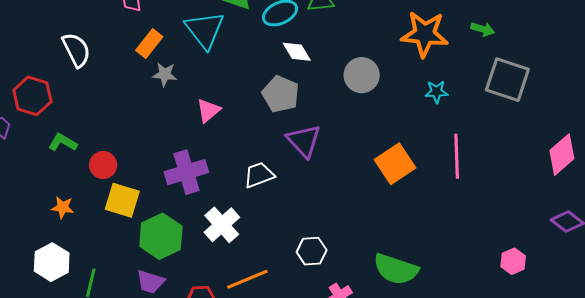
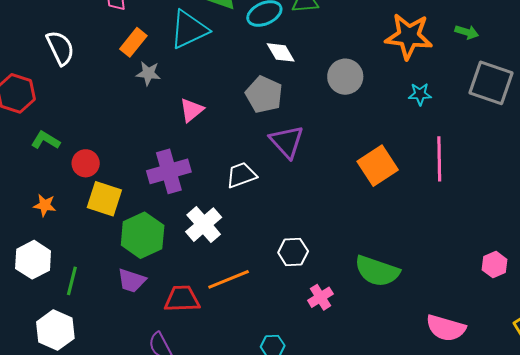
cyan triangle: (205, 30) -> (189, 29), turned 42

